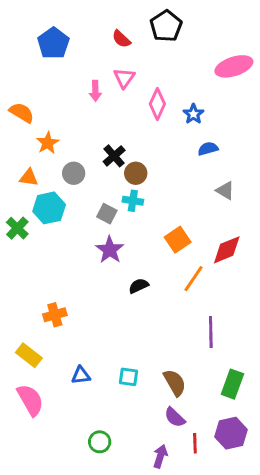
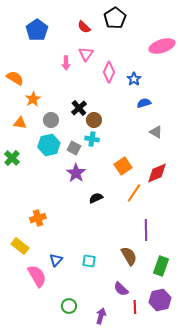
cyan hexagon: (49, 208) -> (49, 145), moved
blue triangle: (81, 375) -> (56, 260), turned -40
brown semicircle: (175, 383) -> (129, 256), moved
pink semicircle: (30, 400) -> (37, 276), moved
purple arrow: (160, 456) -> (101, 316), moved

